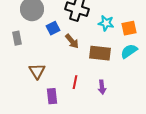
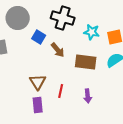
blue square: (53, 28) -> (39, 37), turned -32
brown triangle: (37, 71) -> (38, 82), moved

